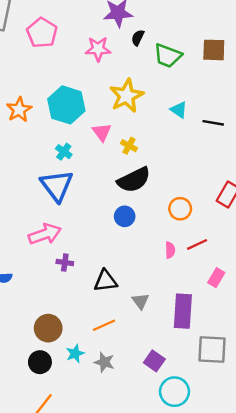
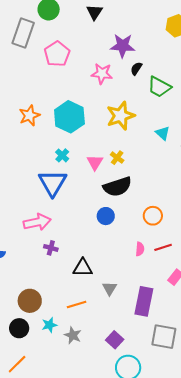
pink triangle: (102, 132) -> (95, 162), moved

